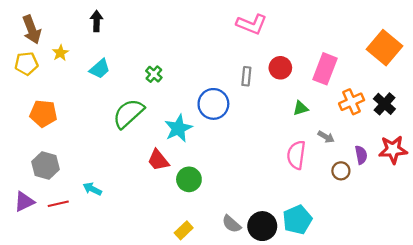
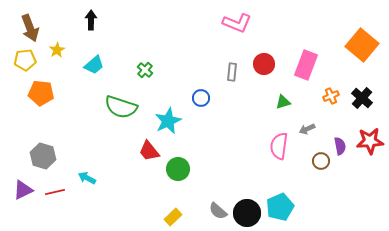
orange cross: (352, 102) -> (331, 96), size x0.7
blue circle: (213, 104) -> (201, 98), size x0.6
orange pentagon: (43, 113) -> (41, 93), moved
green semicircle: (128, 113) -> (121, 107), turned -120
gray arrow: (326, 137) -> (307, 129), turned 126

